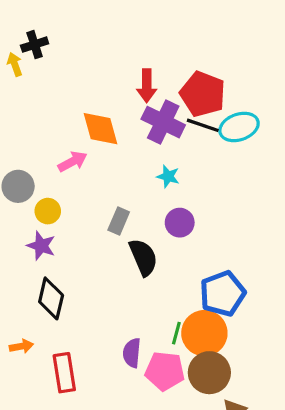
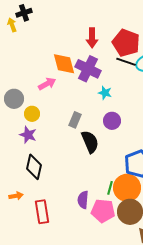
purple cross: (163, 122) -> (88, 69), moved

